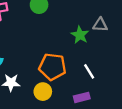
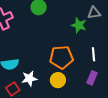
white line: (89, 71) -> (93, 54), turned 40
purple rectangle: (82, 97) -> (92, 78), turned -40

